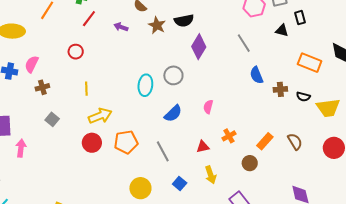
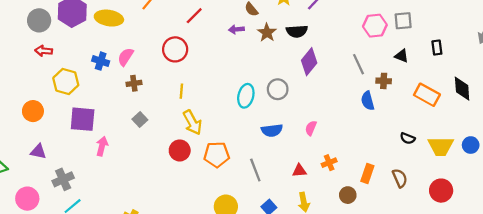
black rectangle: (300, 18) -> (437, 48), moved
purple arrow: (121, 27) -> (236, 29), moved, turned -32
red circle: (76, 52) -> (175, 49), size x1.5
brown cross: (280, 89) -> (384, 81), moved
black semicircle: (303, 97) -> (408, 138), moved
blue semicircle: (173, 113) -> (272, 130), turned 30
yellow arrow: (100, 116) -> (192, 122), turned 75
orange rectangle: (265, 141) -> (367, 174), turned -30

